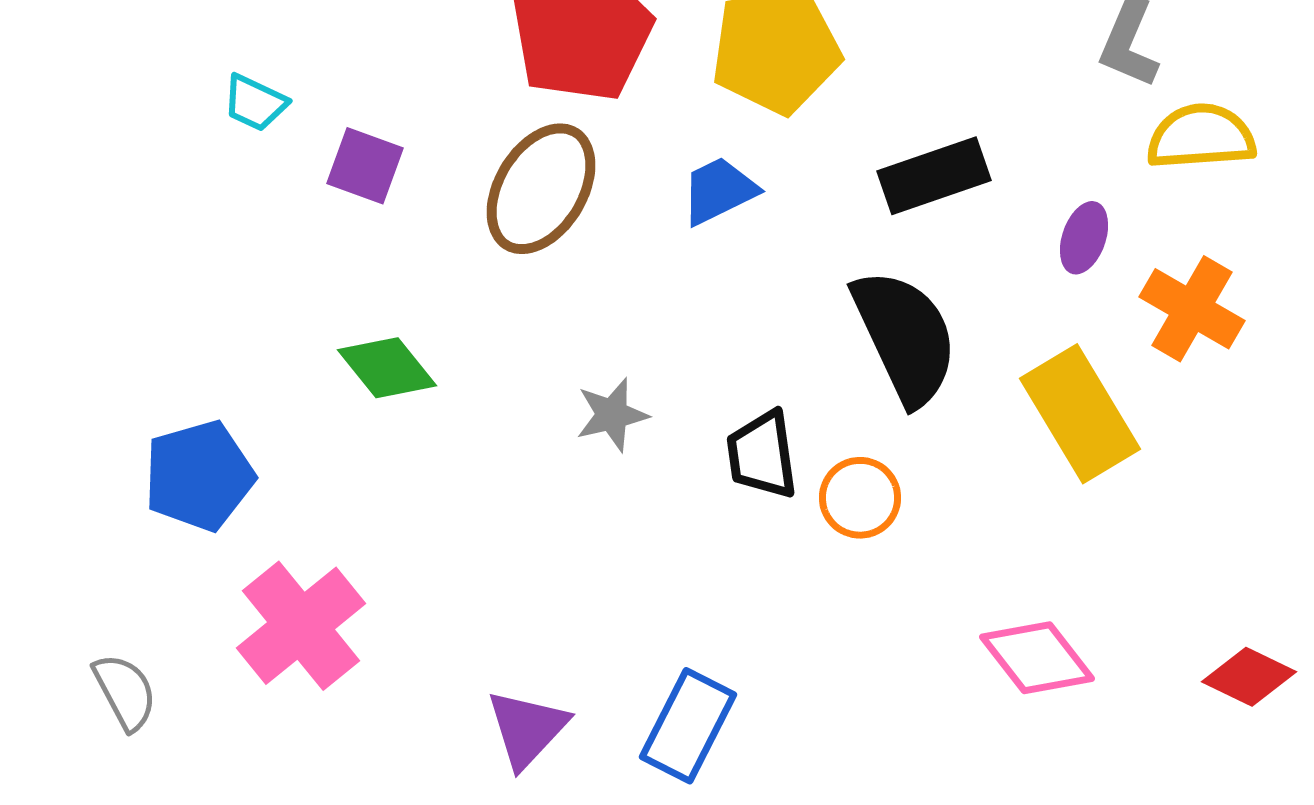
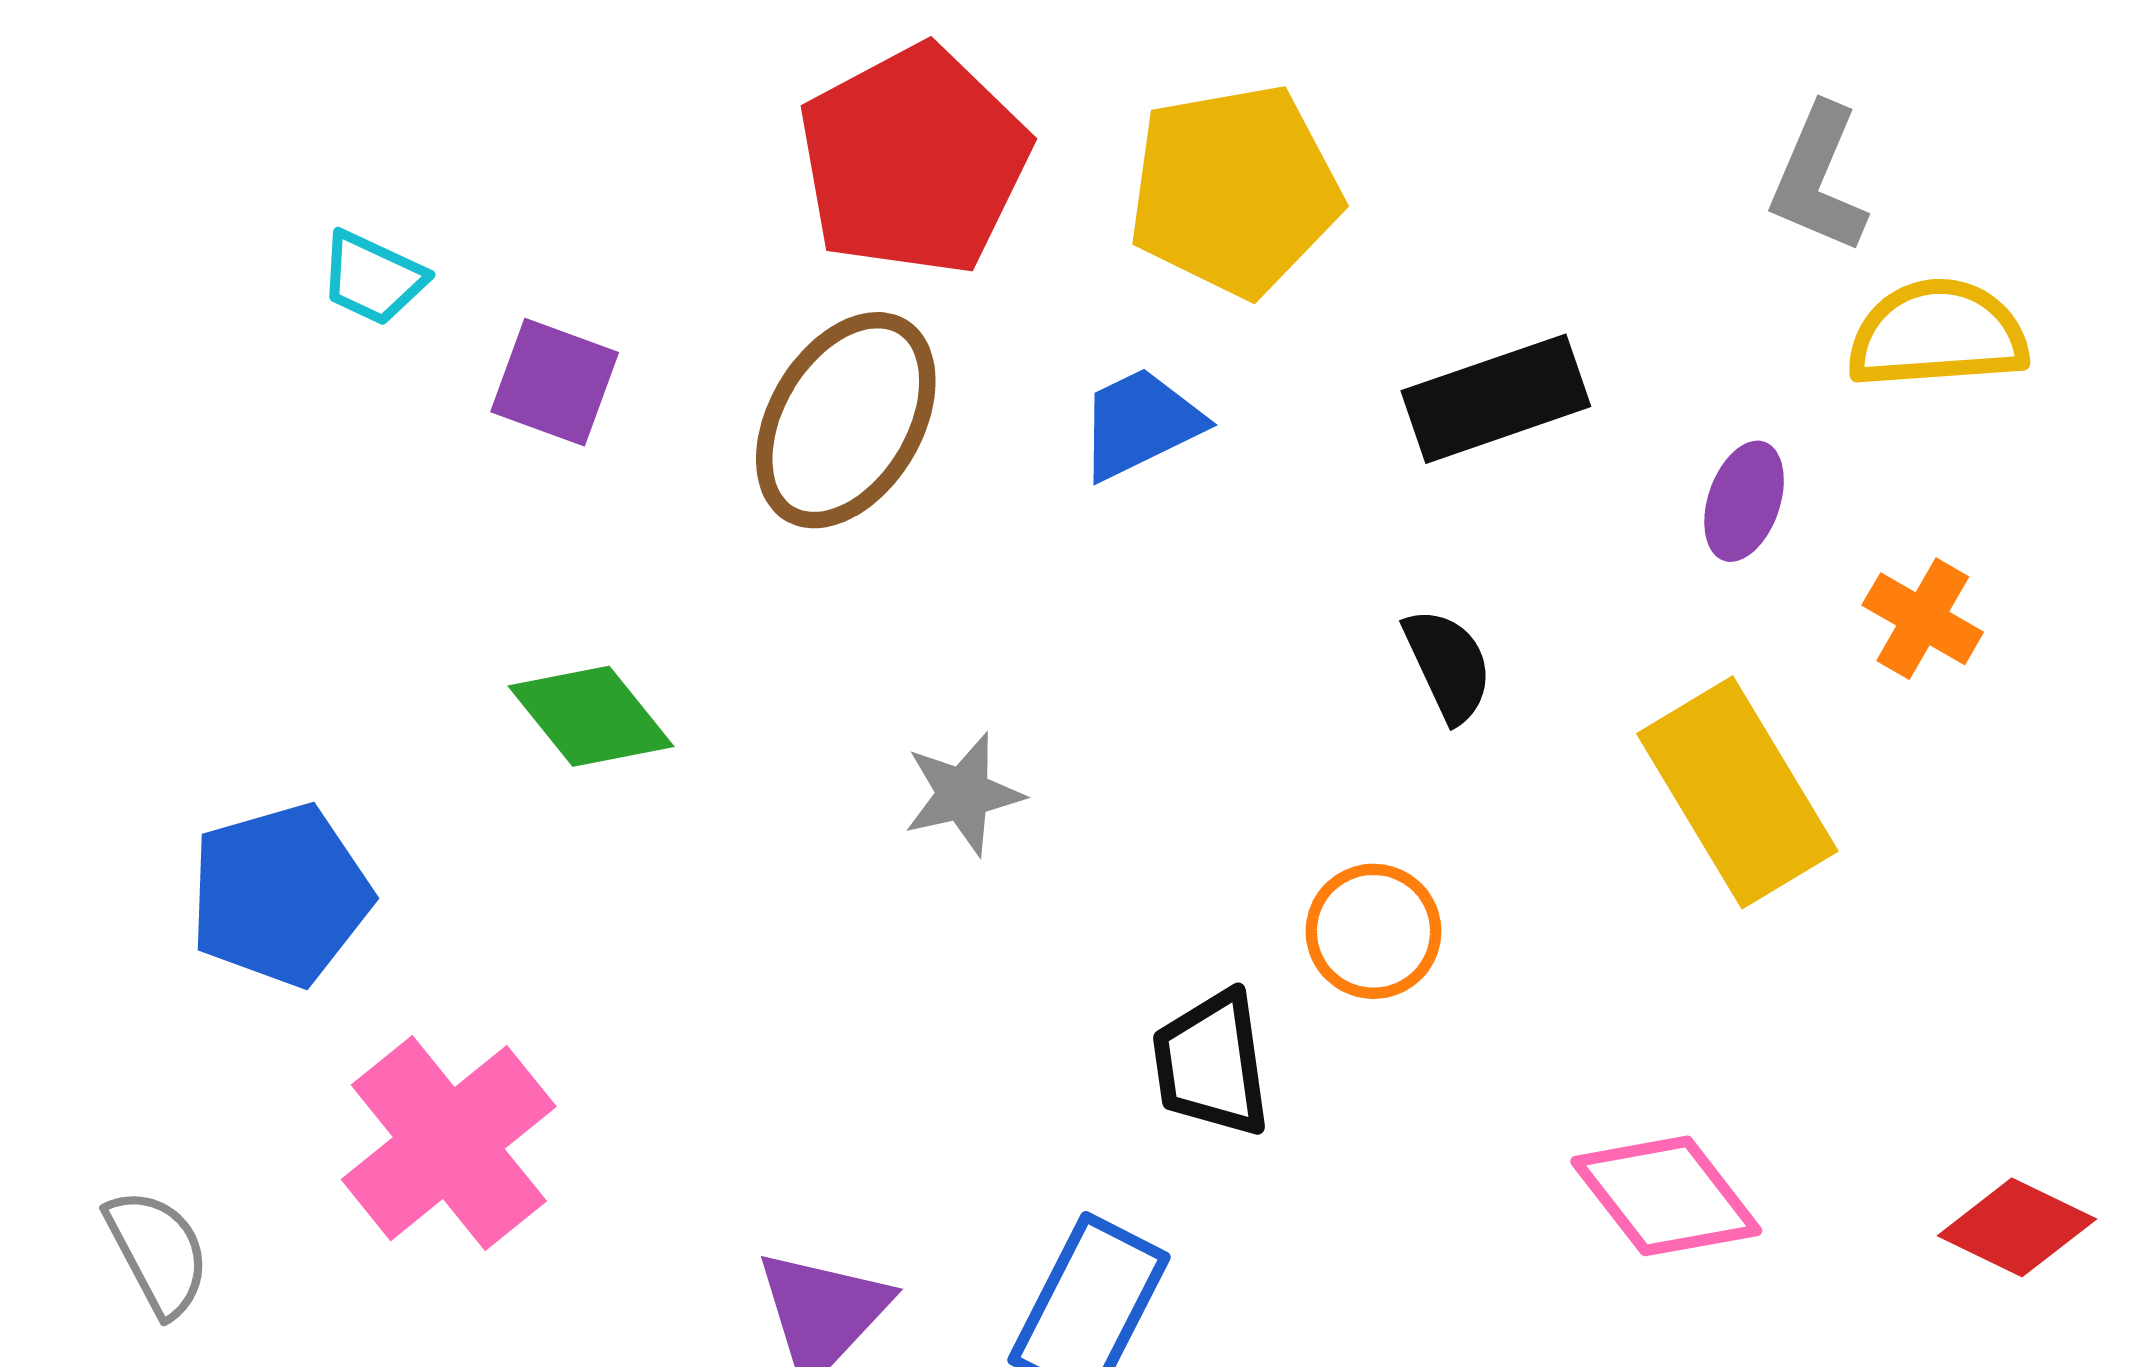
orange cross: (1192, 309) -> (1923, 619), size x0.7
black semicircle: (905, 337) -> (1448, 665), size x0.5
black trapezoid: (762, 455) -> (1211, 1064), moved

